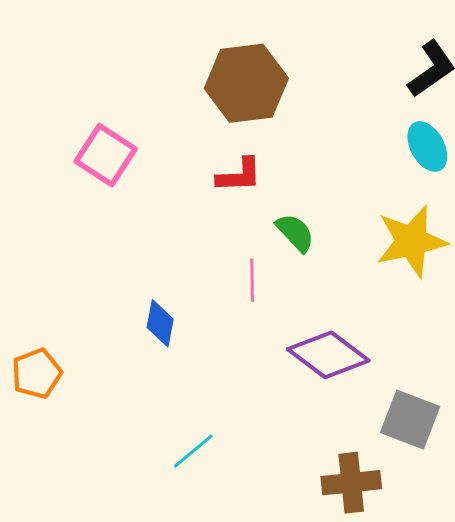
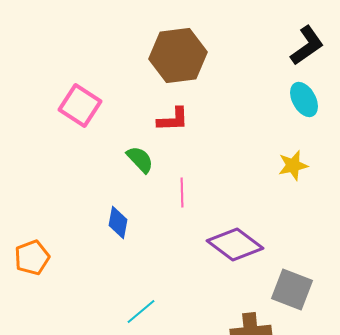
green semicircle: (295, 233) -> (140, 159), moved
yellow star: (412, 241) -> (293, 165), size x0.6

